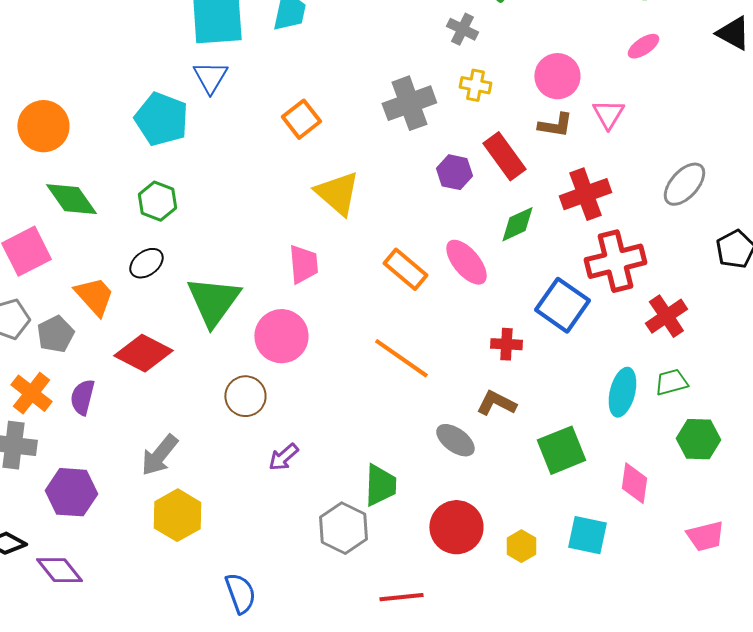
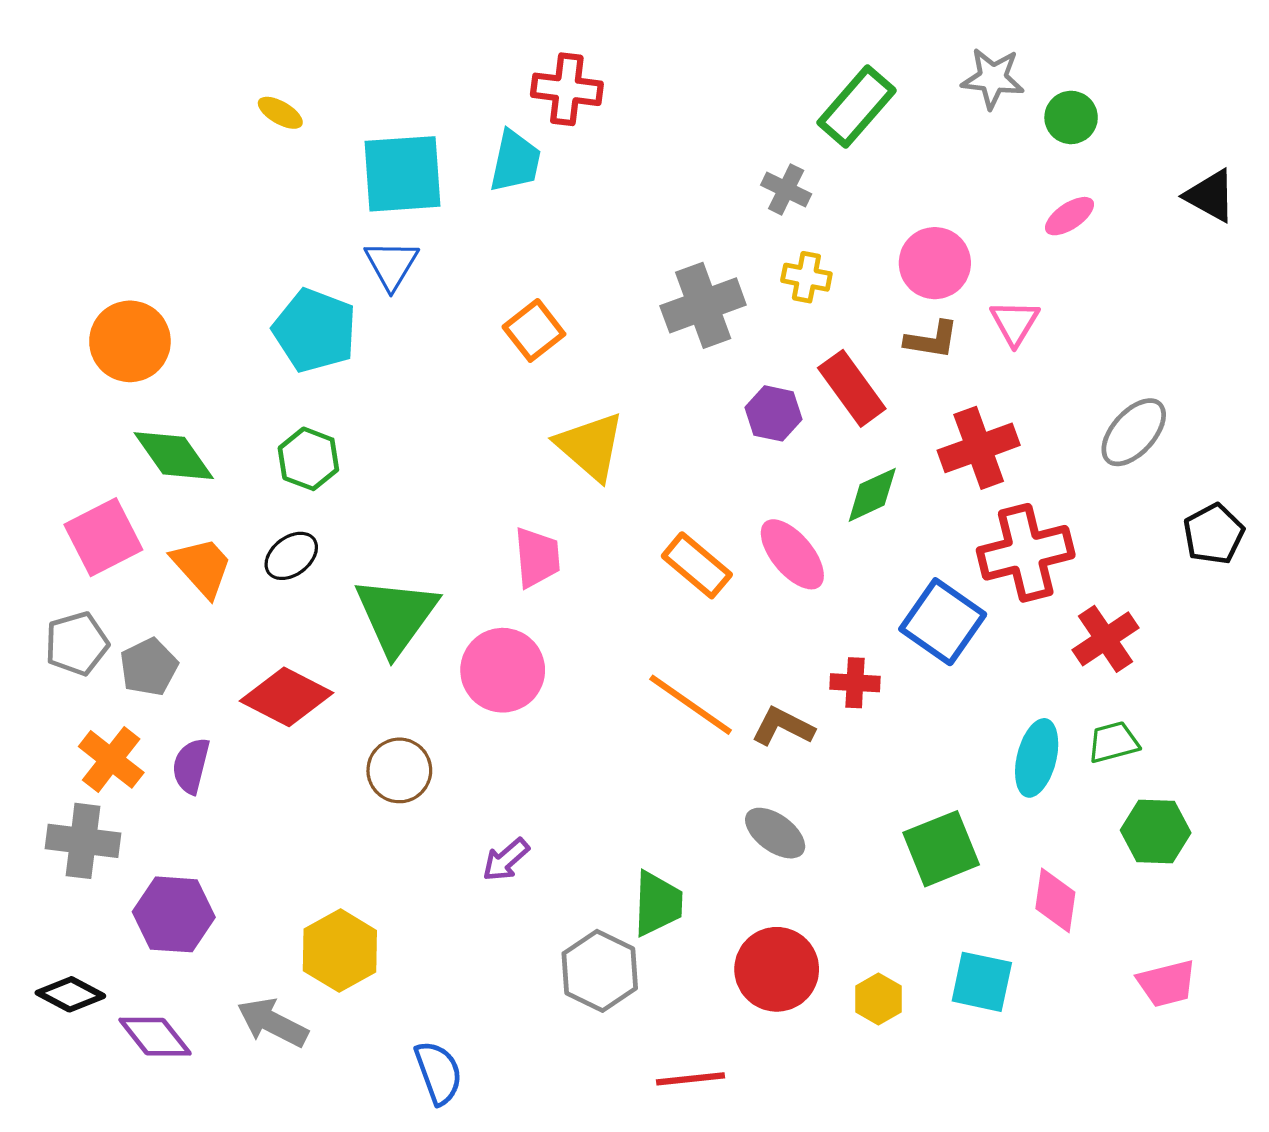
orange trapezoid: (94, 296) -> (202, 567), moved
brown circle: (245, 396) -> (399, 770), moved
brown L-shape: (496, 403) -> (783, 727), moved
gray arrow: (159, 455) -> (272, 1023), moved, turned 78

